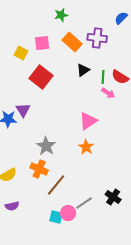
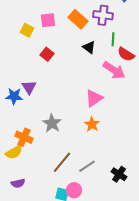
black triangle: (83, 70) -> (89, 47), turned -48
red square: (41, 77) -> (47, 54), size x0.6
green line: (103, 77) -> (113, 39), moved
pink arrow: (108, 93) -> (114, 70), size x1.6
orange cross: (39, 169) -> (24, 137), moved
gray line: (84, 203) -> (87, 166), moved

